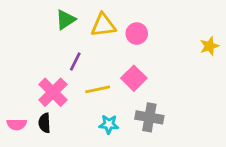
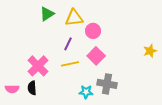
pink circle: (137, 34) -> (93, 31), moved
yellow star: (209, 46) -> (150, 51), moved
purple line: (75, 61) -> (68, 44), moved
cyan star: (109, 124) -> (86, 92), moved

